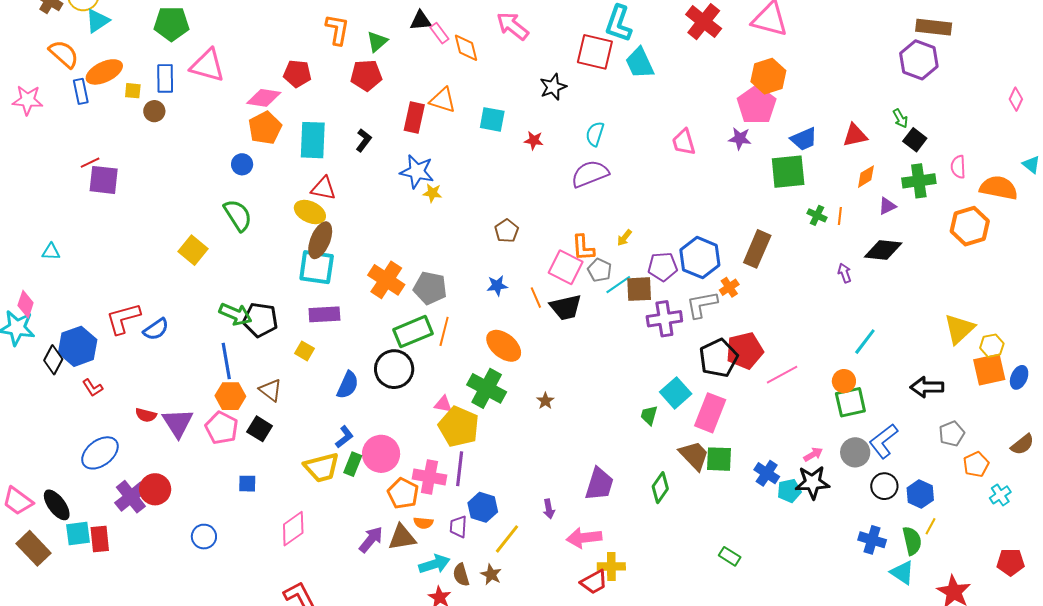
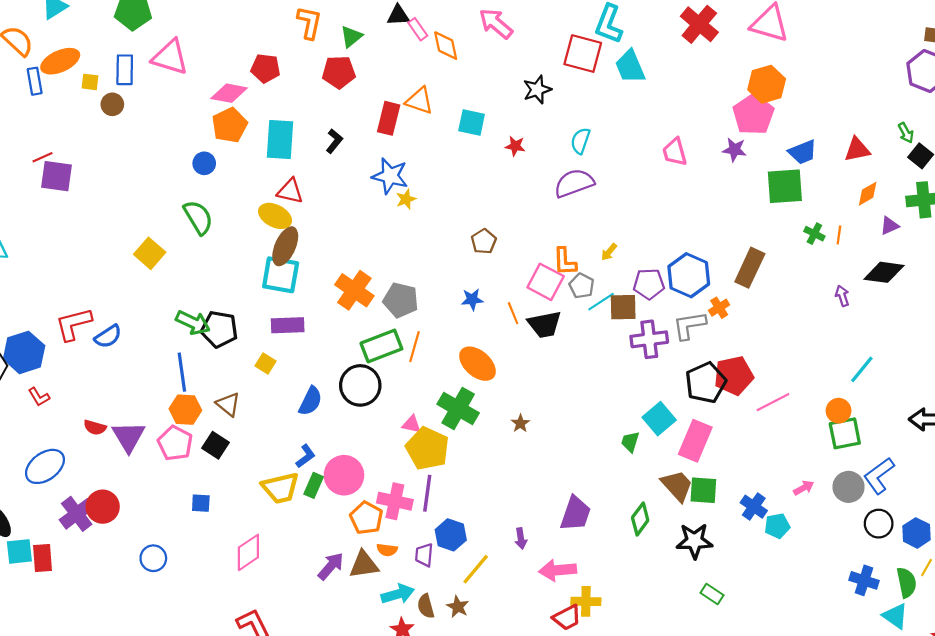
yellow star: (432, 193) -> (406, 199), turned -30
black star: (812, 482) -> (694, 541), moved

